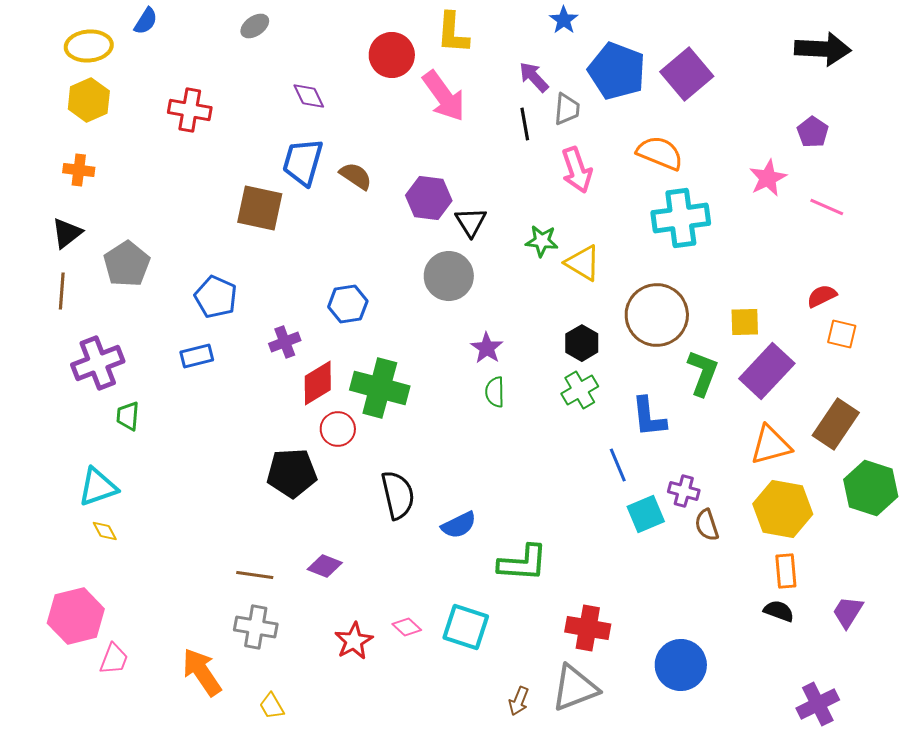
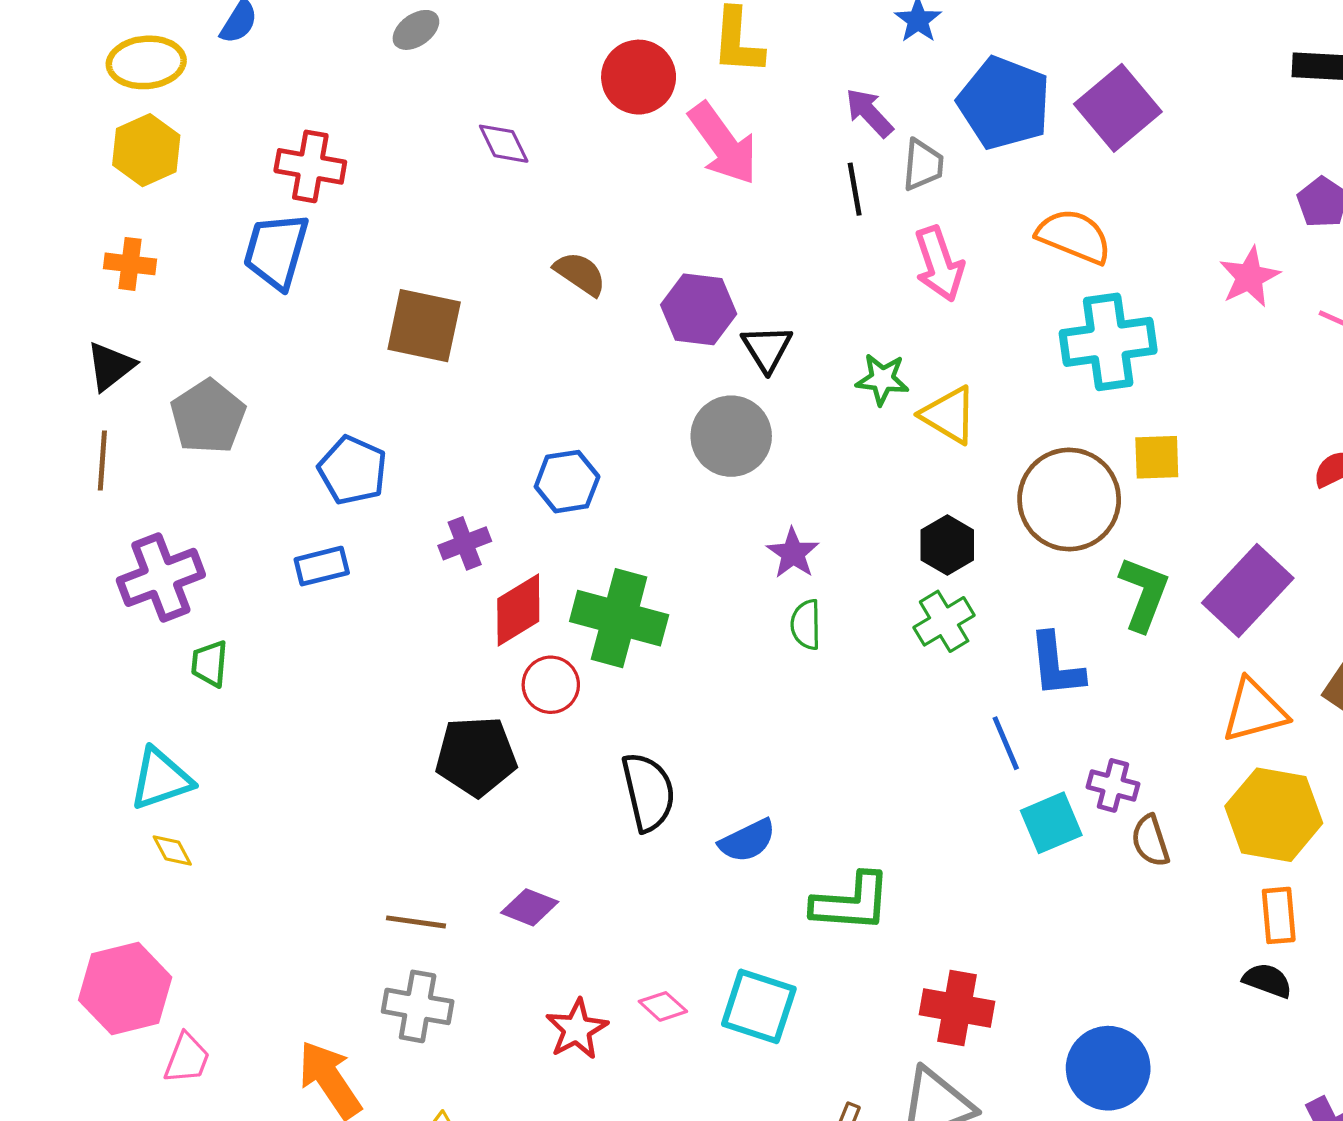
blue trapezoid: (303, 162) -> (276, 251), moved
yellow square: (745, 322) -> (1157, 457), moved

